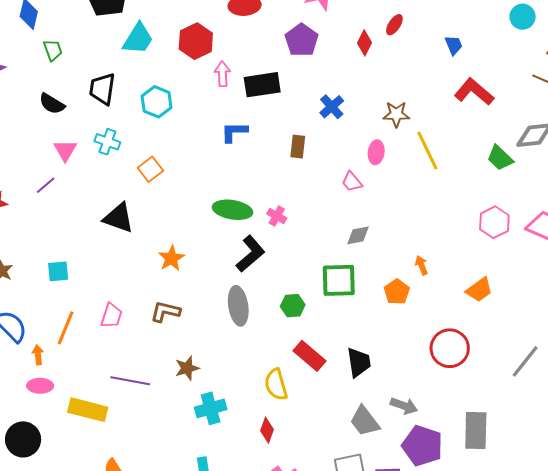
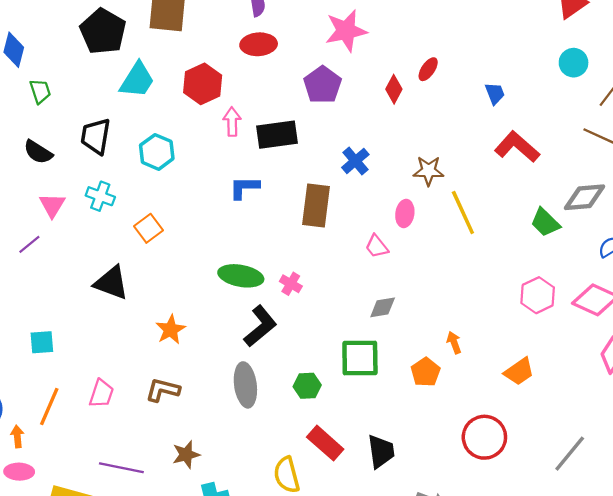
brown rectangle: (298, 147) -> (316, 205), size x1.6

